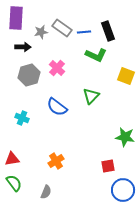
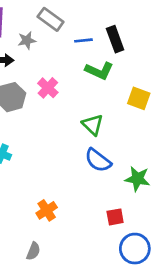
gray rectangle: (62, 28) -> (51, 19), moved
green triangle: (91, 96) -> (93, 125), turned -30
blue semicircle: (57, 107) -> (98, 160), moved

